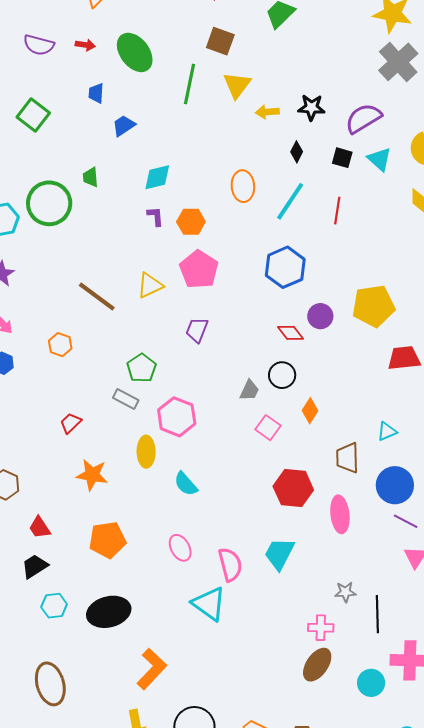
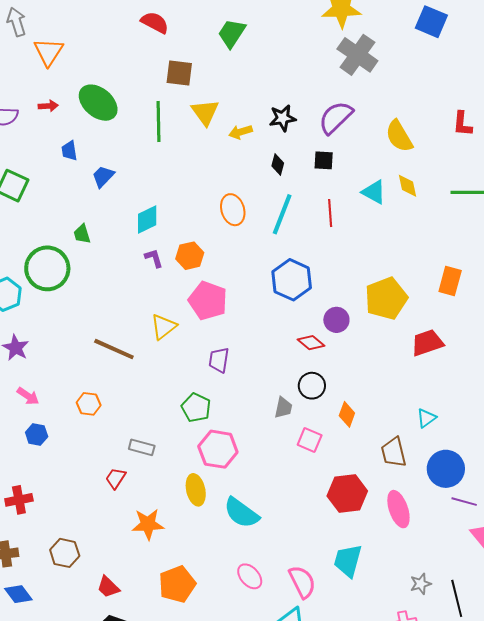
cyan triangle: (379, 159) -> (374, 192), moved
green pentagon: (142, 368) -> (196, 408), moved
gray rectangle: (126, 399) -> (142, 447), moved
cyan semicircle: (186, 484) -> (241, 513), size x1.4

